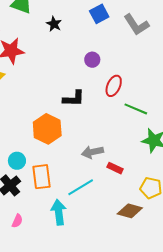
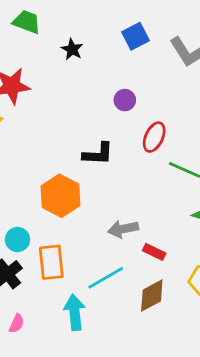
brown diamond: (130, 211) -> (152, 295), moved, turned -45

